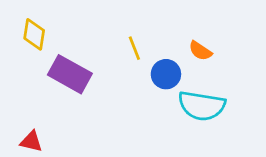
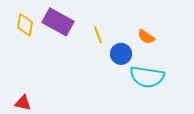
purple rectangle: (70, 74) -> (58, 22), moved

